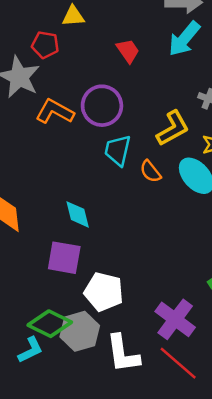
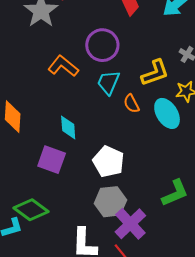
orange L-shape: (55, 112) -> (63, 66), moved
white pentagon: (104, 292) -> (109, 162), moved
gray hexagon: (80, 331) -> (110, 202), moved

